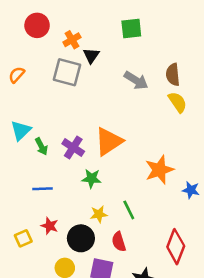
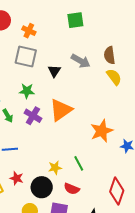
orange cross: (72, 40) -> (29, 31), turned -32
black triangle: (91, 56) -> (54, 71), moved
green star: (91, 178) -> (27, 91), moved
red semicircle: (119, 242) -> (72, 189), turned -49

